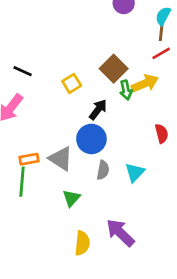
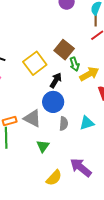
yellow square: (72, 83) -> (35, 63), size x1.6
yellow arrow: (145, 83) -> (89, 74), moved
cyan triangle: (135, 172) -> (87, 123), turned 35
yellow semicircle: (82, 243) -> (54, 178), turned 42

